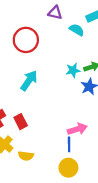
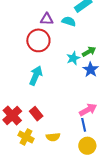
purple triangle: (55, 13) -> (47, 19), moved
red circle: (26, 40) -> (38, 40), moved
yellow semicircle: (26, 156) -> (53, 137), moved

